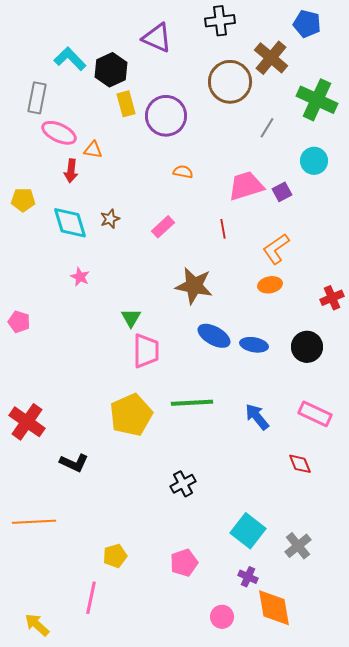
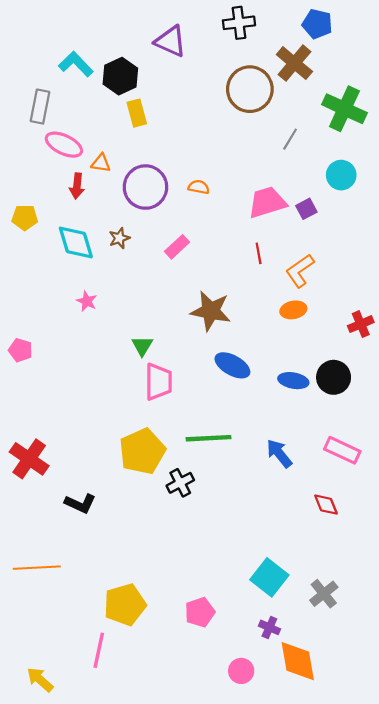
blue pentagon: (307, 24) -> (317, 24), moved
purple circle: (166, 116) -> (145, 187), moved
red line: (223, 229) -> (259, 253), moved
blue ellipse: (254, 345) -> (293, 381), moved
black cross: (183, 484) -> (180, 483), moved
yellow pentagon: (115, 556) -> (125, 605), size x1.6

